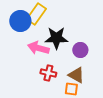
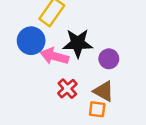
blue circle: (20, 21) -> (31, 41), moved
red cross: (48, 73) -> (67, 89), turned 35

